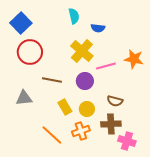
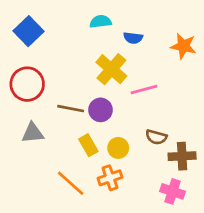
cyan semicircle: (74, 16) -> (101, 22), turned -84
red circle: (30, 52) -> (27, 84), moved
orange star: (134, 59) -> (183, 46), moved
purple circle: (85, 81) -> (101, 110), moved
brown cross: (111, 124) -> (182, 156), moved

